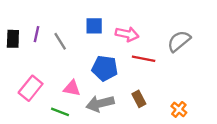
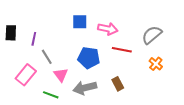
purple line: (36, 34) -> (34, 39), moved
gray line: (60, 41) -> (47, 57), moved
pink triangle: (72, 88) -> (61, 75), turned 42
orange cross: (179, 109) -> (156, 64), moved

